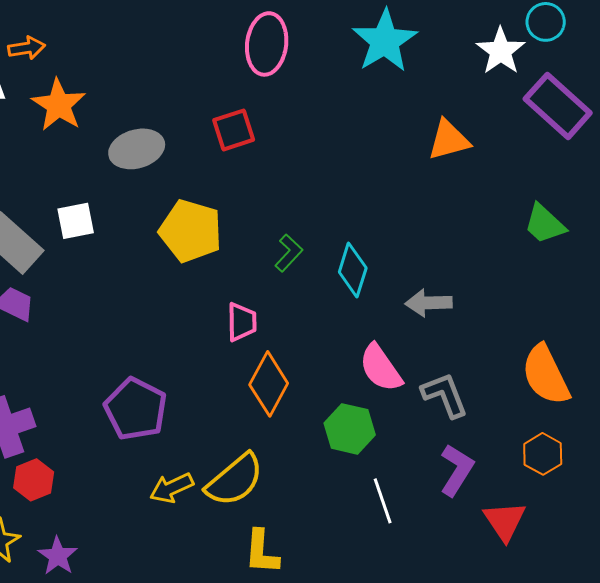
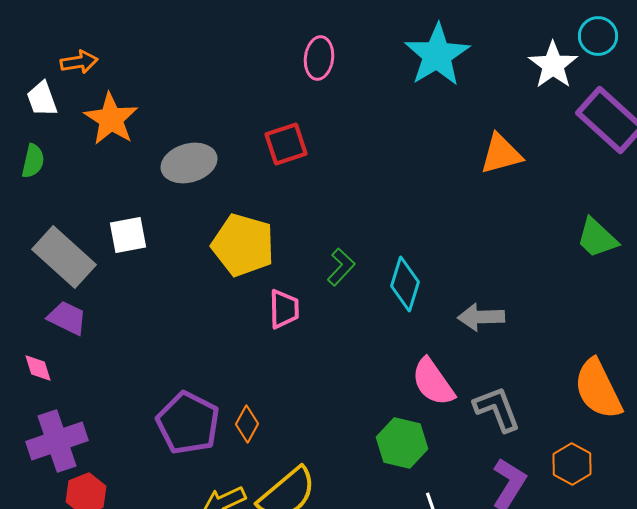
pink ellipse: (267, 44) -> (319, 58), size x0.7
pink trapezoid: (242, 322) -> (284, 309), moved
orange diamond: (269, 384) -> (247, 424), moved, size x0.6
orange hexagon: (543, 454) -> (572, 464), moved

